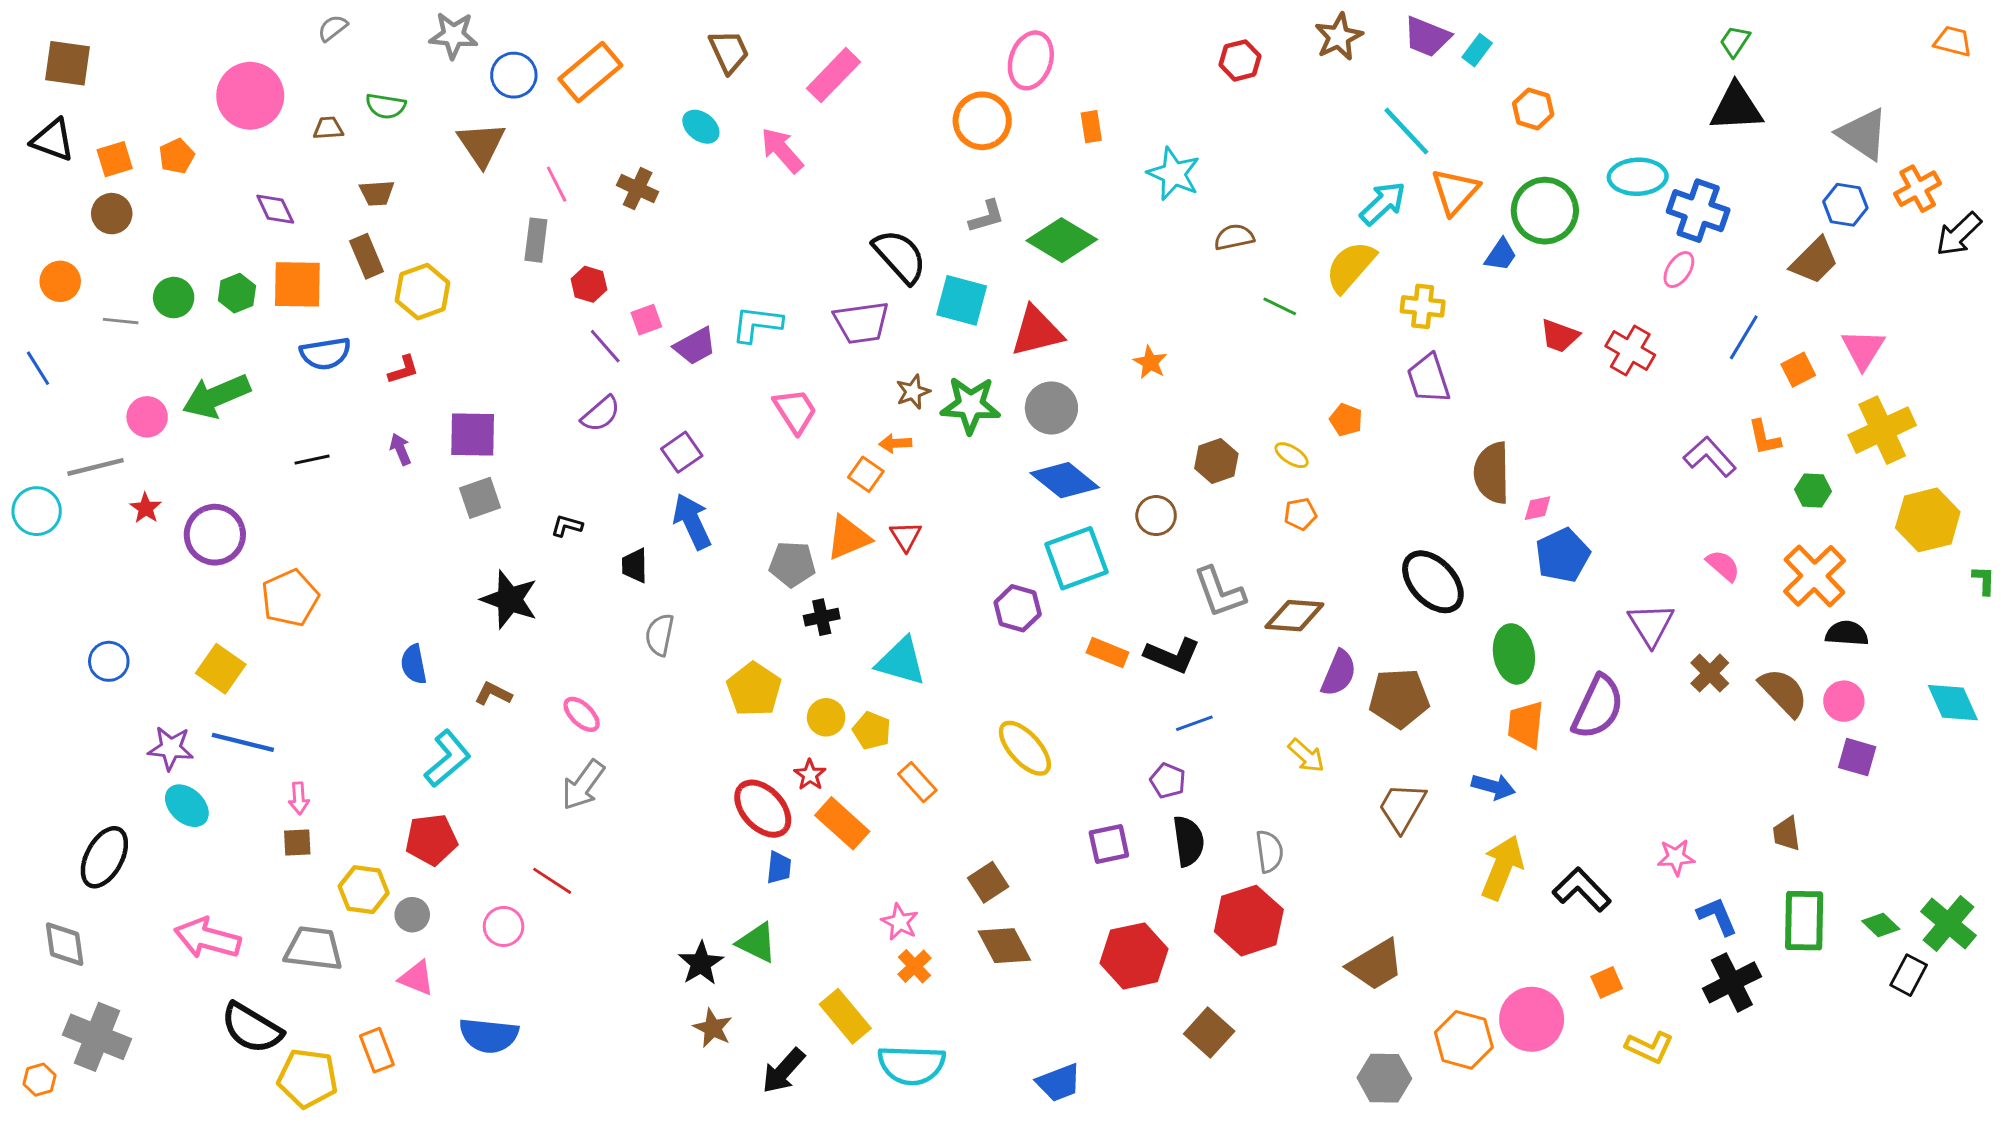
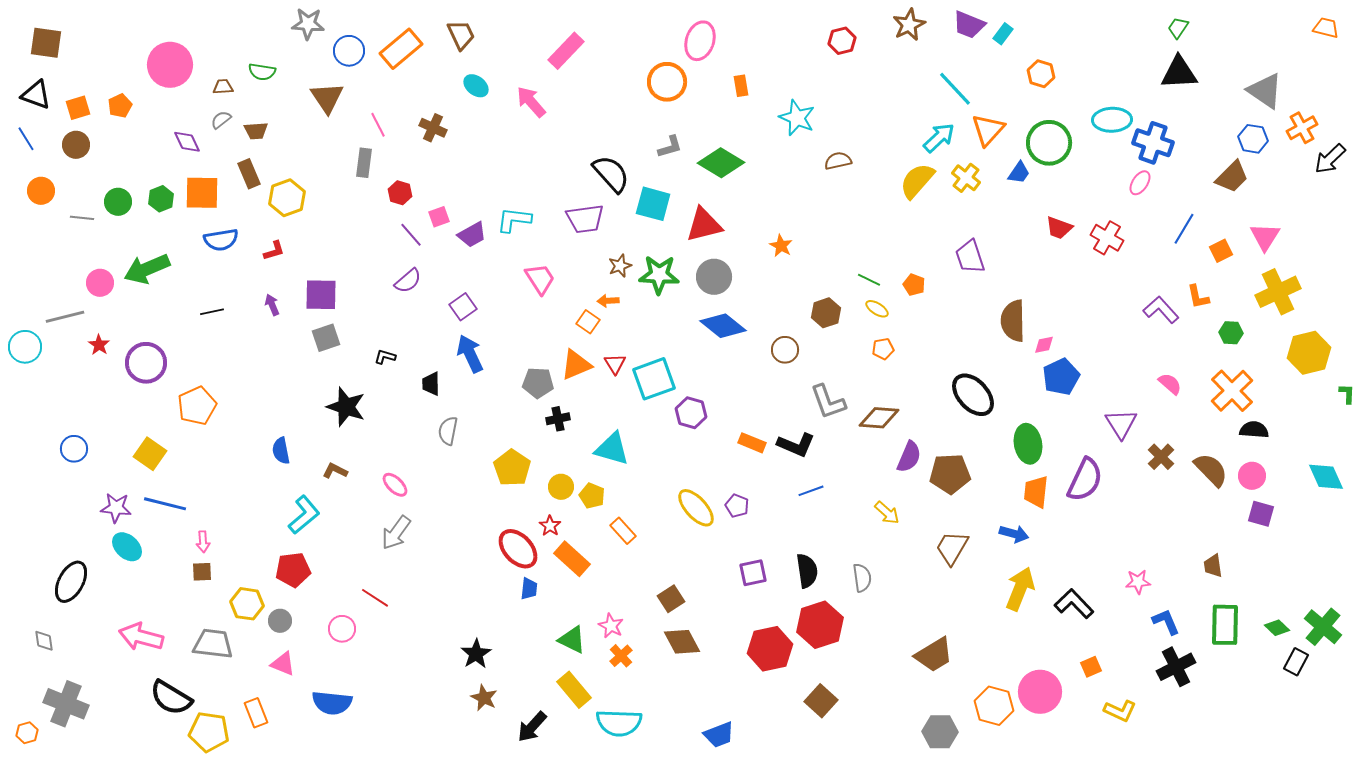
gray semicircle: (333, 28) -> (221, 120), moved
brown trapezoid: (729, 52) -> (461, 35), moved
green line: (1280, 306) -> (869, 280), moved
yellow cross: (1423, 306) -> (966, 178), moved, turned 32
blue line: (38, 368) -> (26, 139), moved
cyan square: (1076, 558) -> (654, 379), moved
purple pentagon: (1168, 781) -> (737, 506), moved
red hexagon: (1249, 921) -> (820, 625), moved
green triangle: (757, 943) -> (572, 640), moved
gray diamond: (65, 944) -> (44, 641), size x0.7

